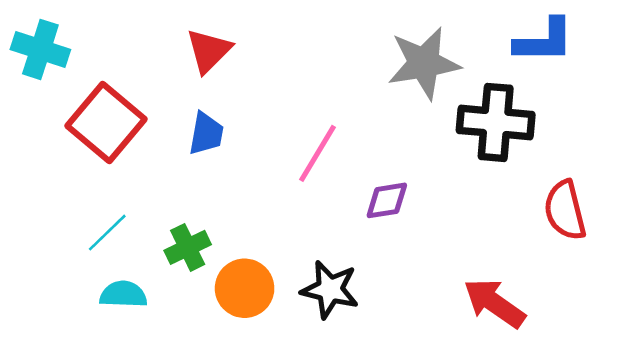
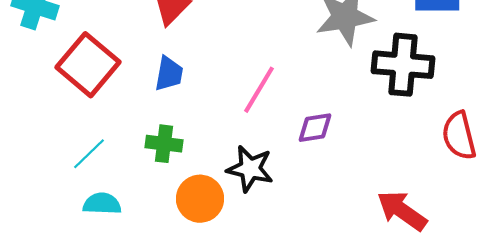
green cross: (188, 247) -> (164, 144), moved, turned 33
black star: (330, 289) -> (250, 169), moved

